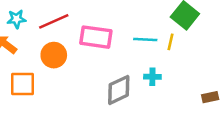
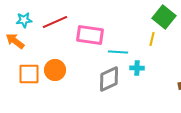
cyan line: (145, 39) -> (118, 52), moved
orange circle: (54, 55) -> (55, 70), moved

